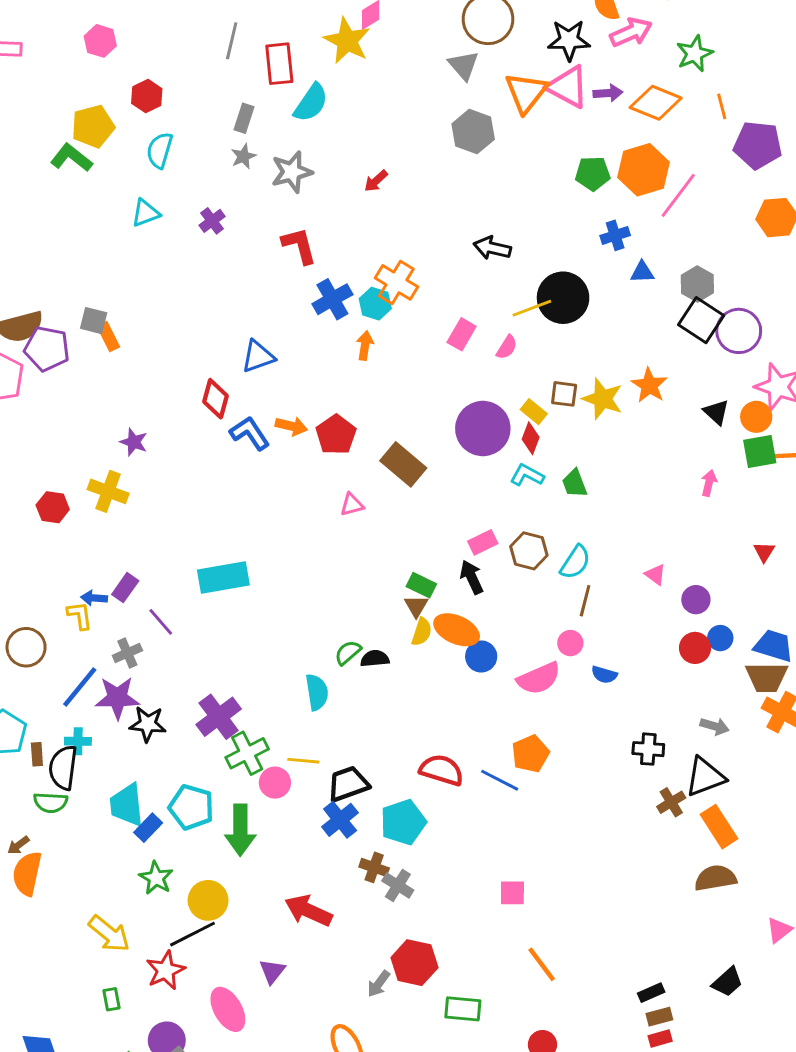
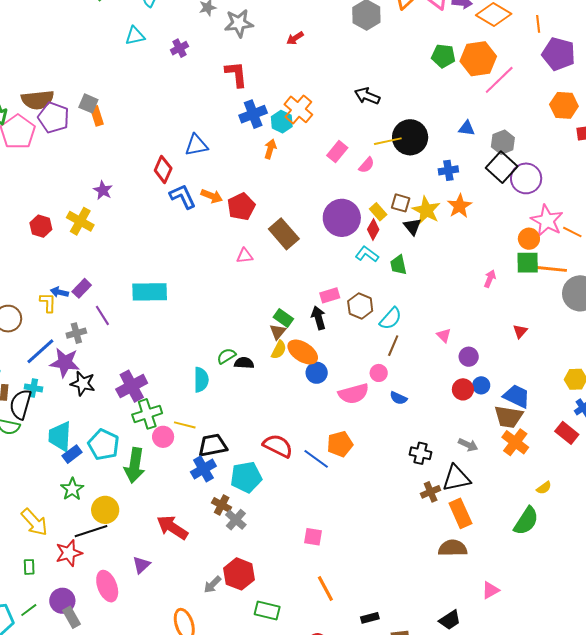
blue cross: (615, 235) -> (448, 170), moved
black triangle: (716, 412) -> (412, 227), moved
black rectangle: (651, 993) -> (370, 618), moved

